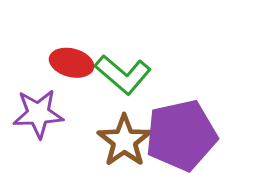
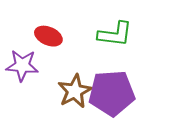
green L-shape: (123, 74) -> (115, 34), moved, turned -42

